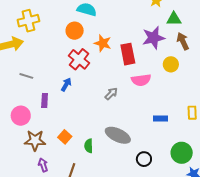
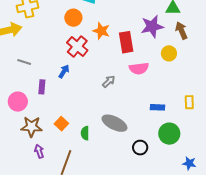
green circle: (182, 153) -> (169, 134), moved

